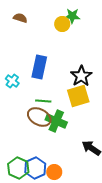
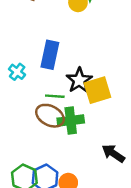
black star: (81, 76) -> (79, 80), moved
green cross: (56, 121) -> (71, 121), turned -30

